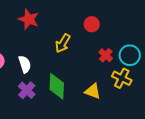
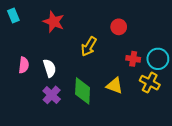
red cross: (106, 55) -> (133, 59), turned -32
yellow triangle: (93, 91) -> (115, 86), moved

